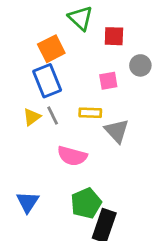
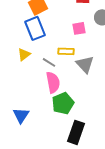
gray line: (53, 116) -> (49, 62), moved, turned -32
pink semicircle: (72, 156) -> (53, 82), turned -115
green pentagon: (86, 203) -> (63, 103), moved

